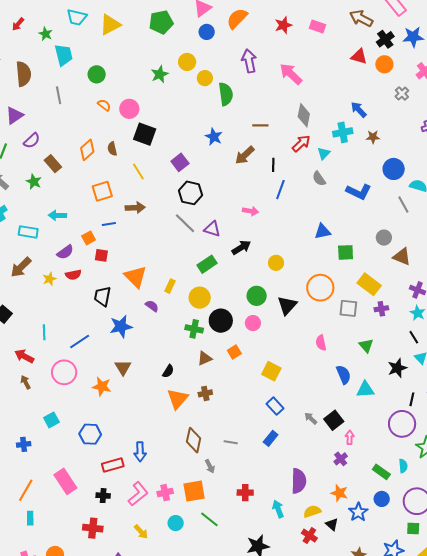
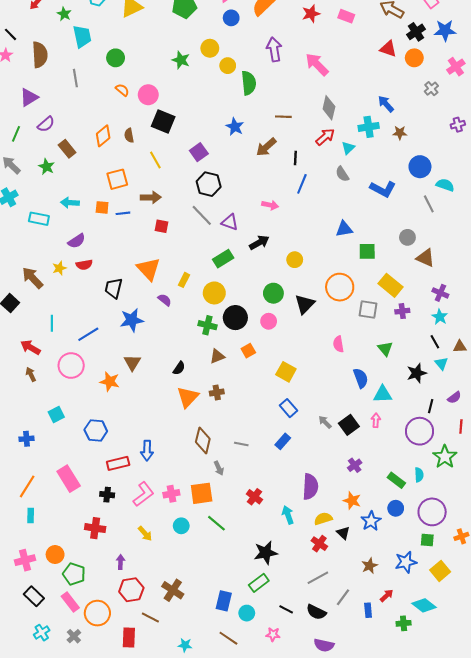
green star: (160, 74) -> (181, 60), turned -30
orange square: (89, 238) -> (102, 207), moved, turned 32
red square: (101, 255) -> (161, 226), moved
brown arrow: (21, 267) -> (33, 278), moved, turned 90
pink arrow: (350, 437) -> (376, 420), moved
red cross: (245, 493) -> (254, 497), turned 35

